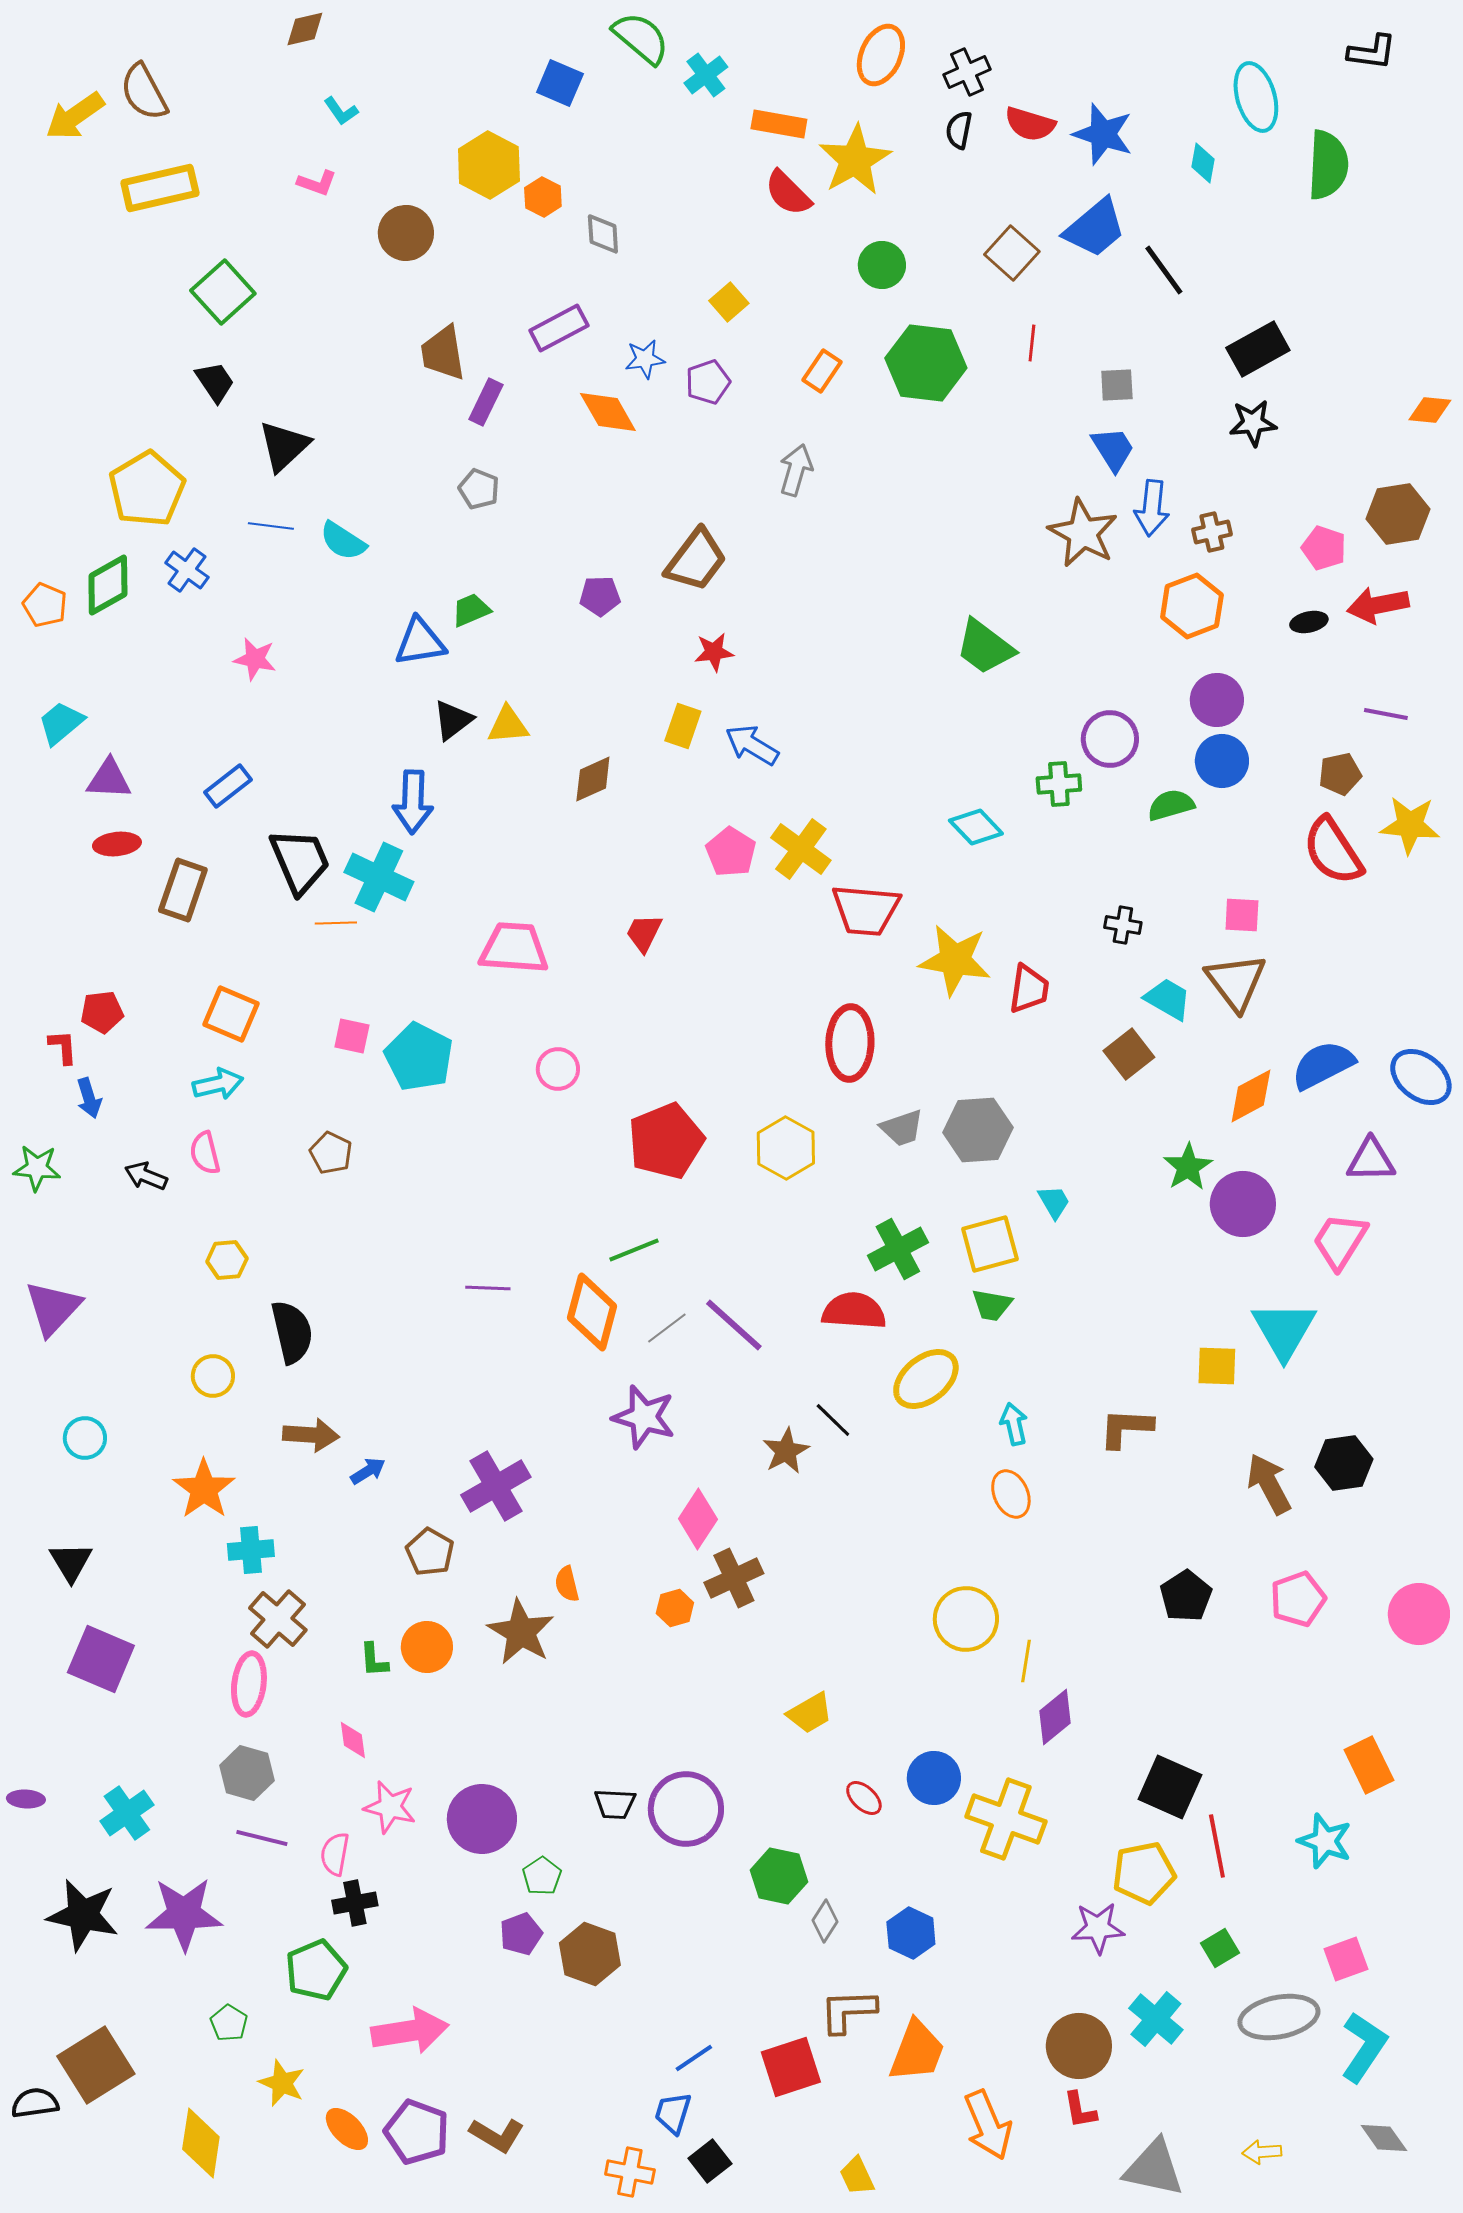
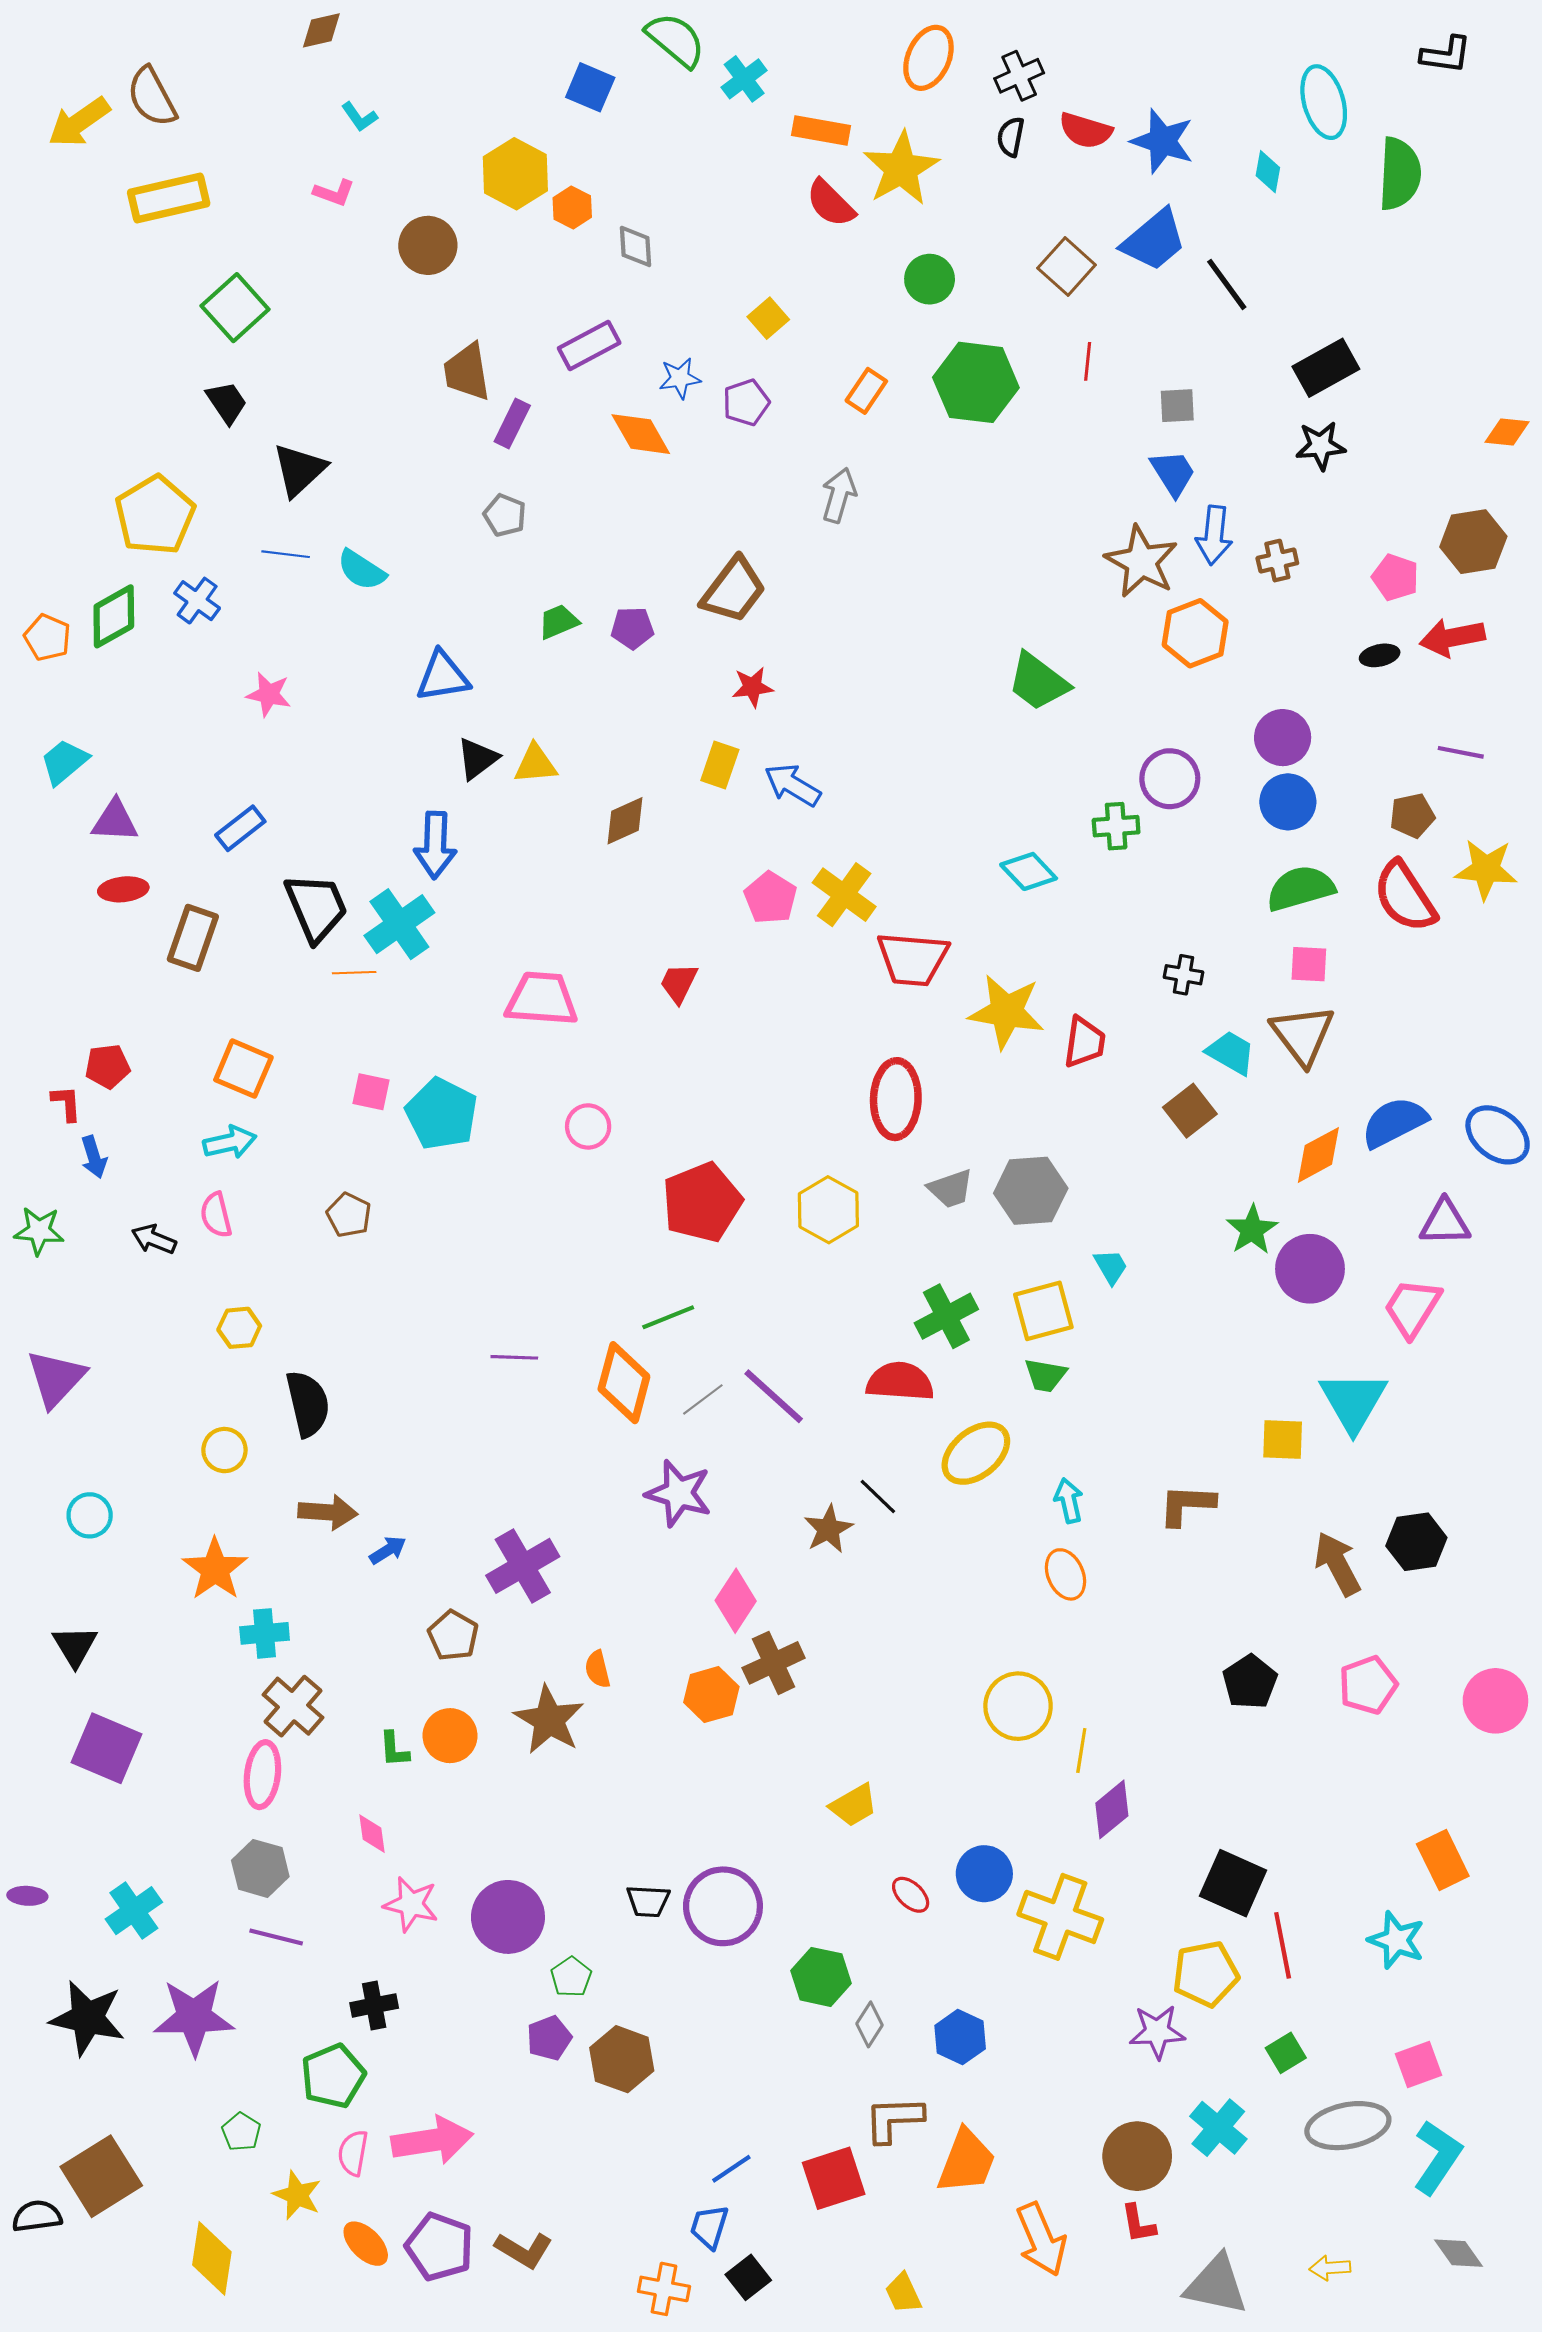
orange hexagon: (1192, 606) -> (1195, 633), moved
green trapezoid: (471, 610) -> (559, 622), moved
green semicircle: (1171, 805) -> (1301, 888), moved, size x1.4
cyan cross: (379, 877) -> (399, 924), turned 30
orange hexagon: (675, 1608) -> (711, 1695), size x1.4
pink semicircle: (335, 1854) -> (353, 2153), moved

